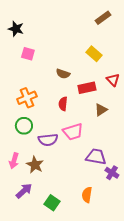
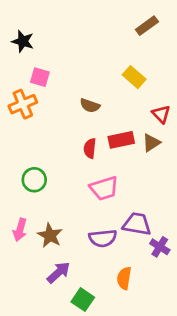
red rectangle: (87, 88) -> (121, 140), moved
orange cross: (27, 98) -> (23, 104), moved
brown triangle: (101, 110) -> (151, 143), moved
purple semicircle: (48, 140) -> (103, 238), moved
purple arrow: (24, 191) -> (58, 272), moved
green square: (52, 203) -> (83, 300), moved

